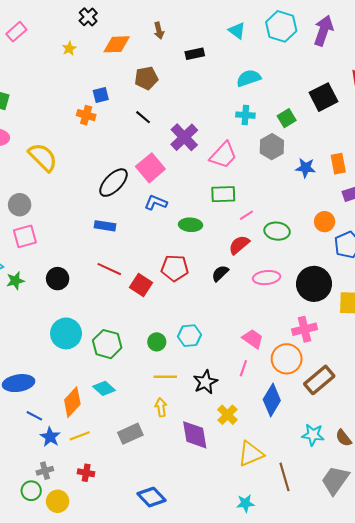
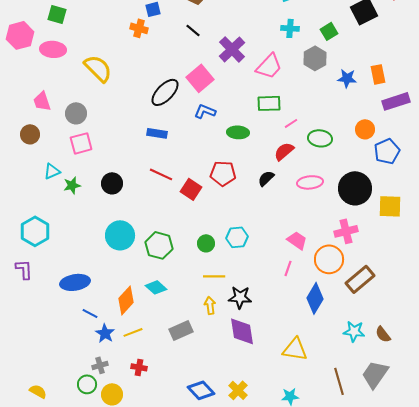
black star: (205, 382) -> (240, 297), moved, turned 30
yellow cross: (227, 415) -> (238, 390), moved
yellow triangle: (251, 454) -> (295, 349), turned 32
brown line: (284, 477) -> (339, 381), moved

